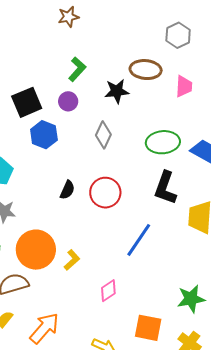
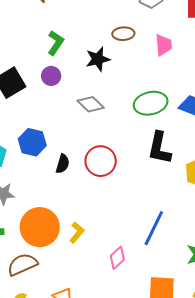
brown ellipse: (146, 70) -> (123, 34), size x0.7
blue hexagon: (44, 135) -> (32, 142), moved
gray diamond: (103, 135) -> (91, 104), turned -64
blue line: (139, 240) -> (154, 228), moved

